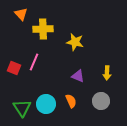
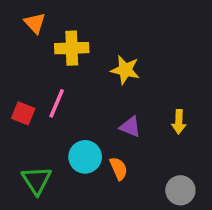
gray circle: (101, 101) -> (180, 190), moved
cyan circle: (46, 104) -> (85, 157), moved

